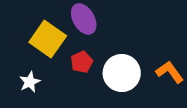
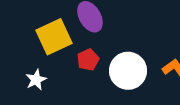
yellow square: (48, 39) -> (54, 37), turned 30

